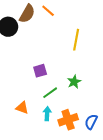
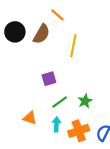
brown semicircle: (27, 14) -> (41, 34), moved
yellow line: (76, 40) -> (73, 46), moved
green star: (74, 82) -> (85, 101), moved

